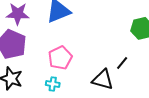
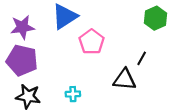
pink pentagon: (60, 58) -> (92, 42), moved

